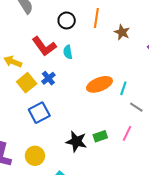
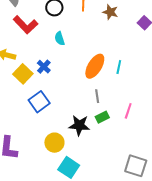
red L-shape: (44, 46) -> (25, 25), moved
orange ellipse: (99, 84) -> (95, 66), turned -30
gray line: (136, 107) -> (97, 96), moved, turned 56
yellow circle: (35, 156) -> (54, 143), moved

